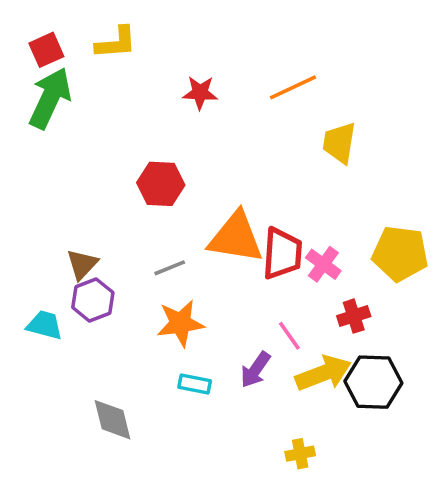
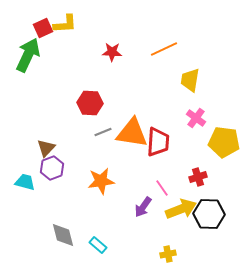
red square: (46, 50) -> (43, 28), moved
pink cross: (323, 264) -> (196, 118), moved
gray line: (170, 268) -> (103, 132), moved
cyan rectangle: (195, 384) -> (98, 245), moved, turned 30

